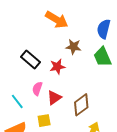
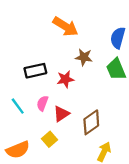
black rectangle: (30, 60) -> (35, 71), turned -54
cyan line: (17, 101) -> (18, 106), moved
yellow square: (44, 121) -> (49, 139), turned -32

